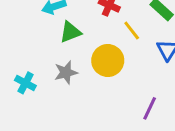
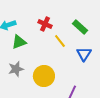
yellow circle: (108, 61) -> (44, 76), moved

